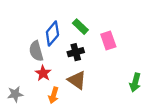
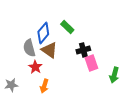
pink rectangle: (108, 41) -> (91, 63), moved
black cross: (76, 52) -> (83, 50), moved
brown triangle: (77, 80) -> (49, 50), moved

